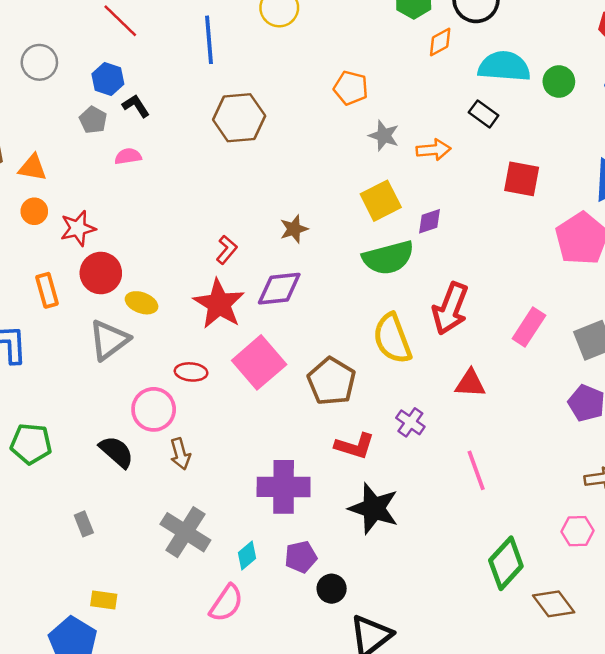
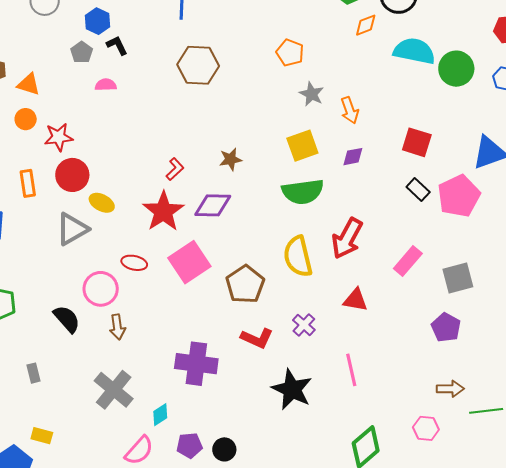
green circle: (559, 82) -> (456, 69), size x1.4
black rectangle: (484, 114) -> (418, 190), moved
orange arrow: (434, 150) -> (350, 110), turned 68
purple diamond: (430, 221) -> (353, 157), moved
black star: (374, 508) -> (292, 389), moved
purple pentagon: (301, 557) -> (189, 445), moved

